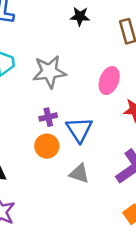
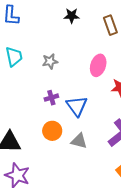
gray star: (49, 72) -> (50, 61), size x0.6
orange circle: (47, 146) -> (52, 131), moved

